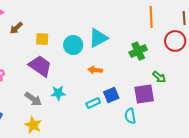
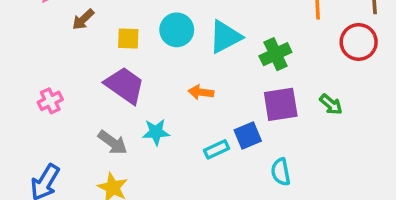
cyan circle: (73, 45) -> (177, 30), moved
green cross: (138, 51) -> (275, 54), moved
orange arrow: (95, 70) -> (201, 92), moved
purple square: (144, 94) -> (281, 104), moved

